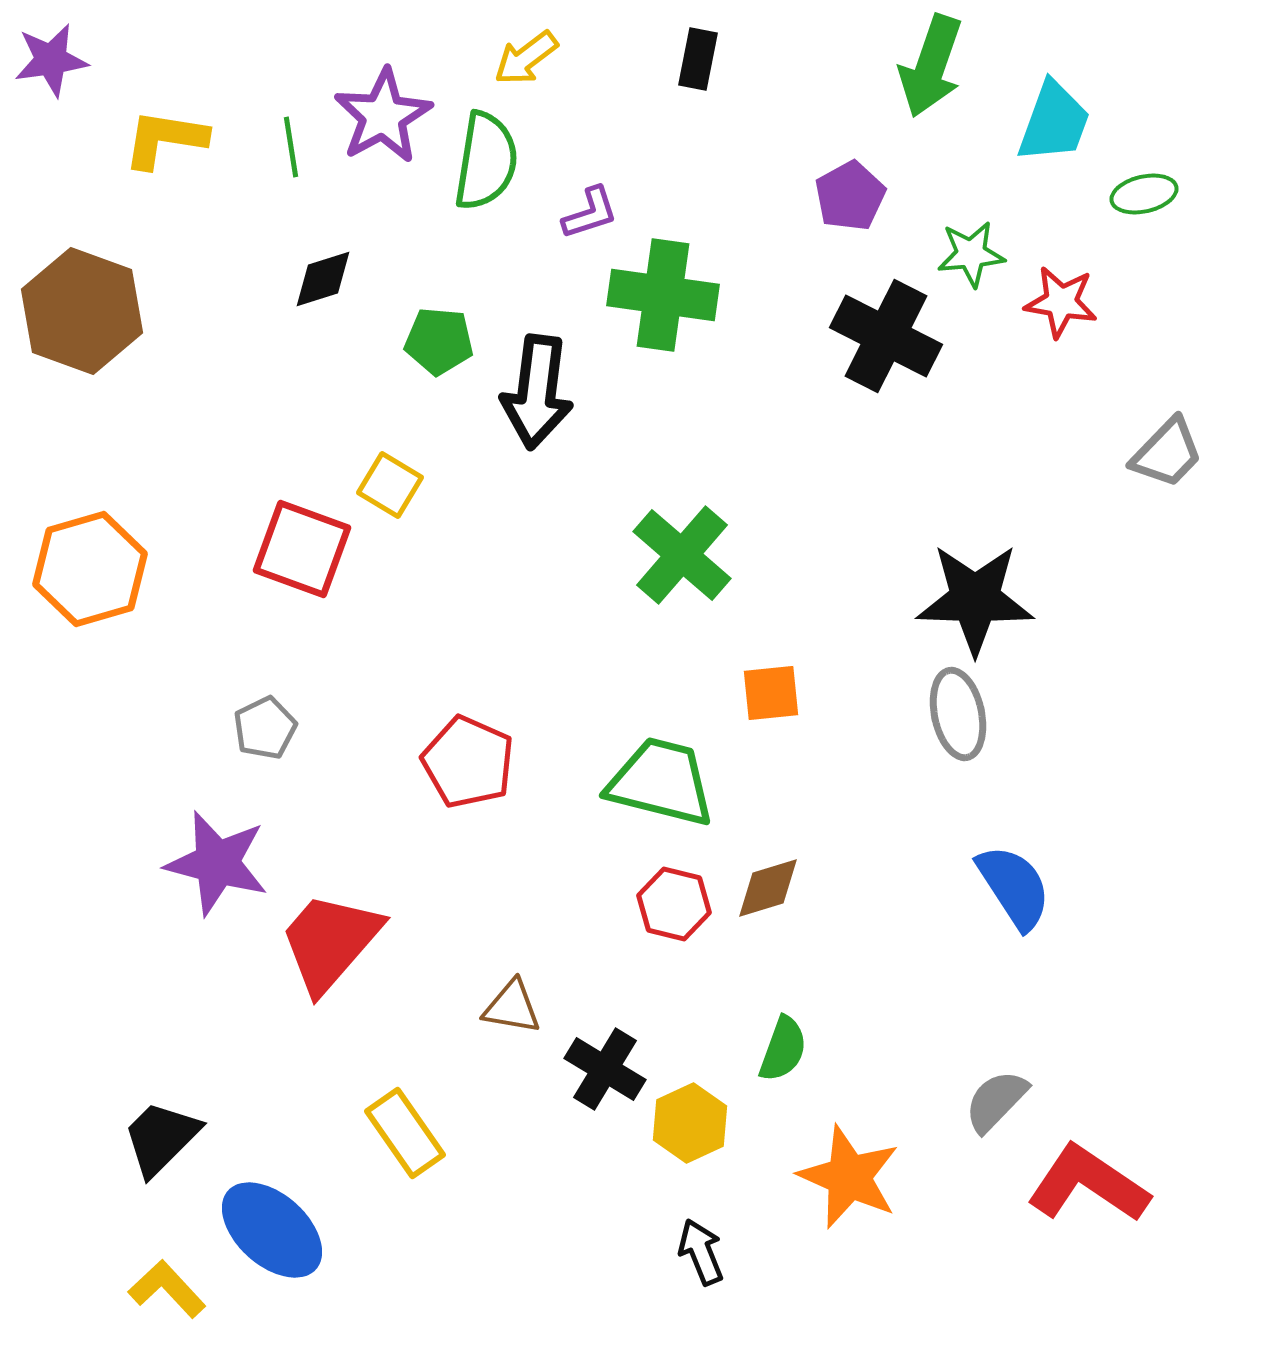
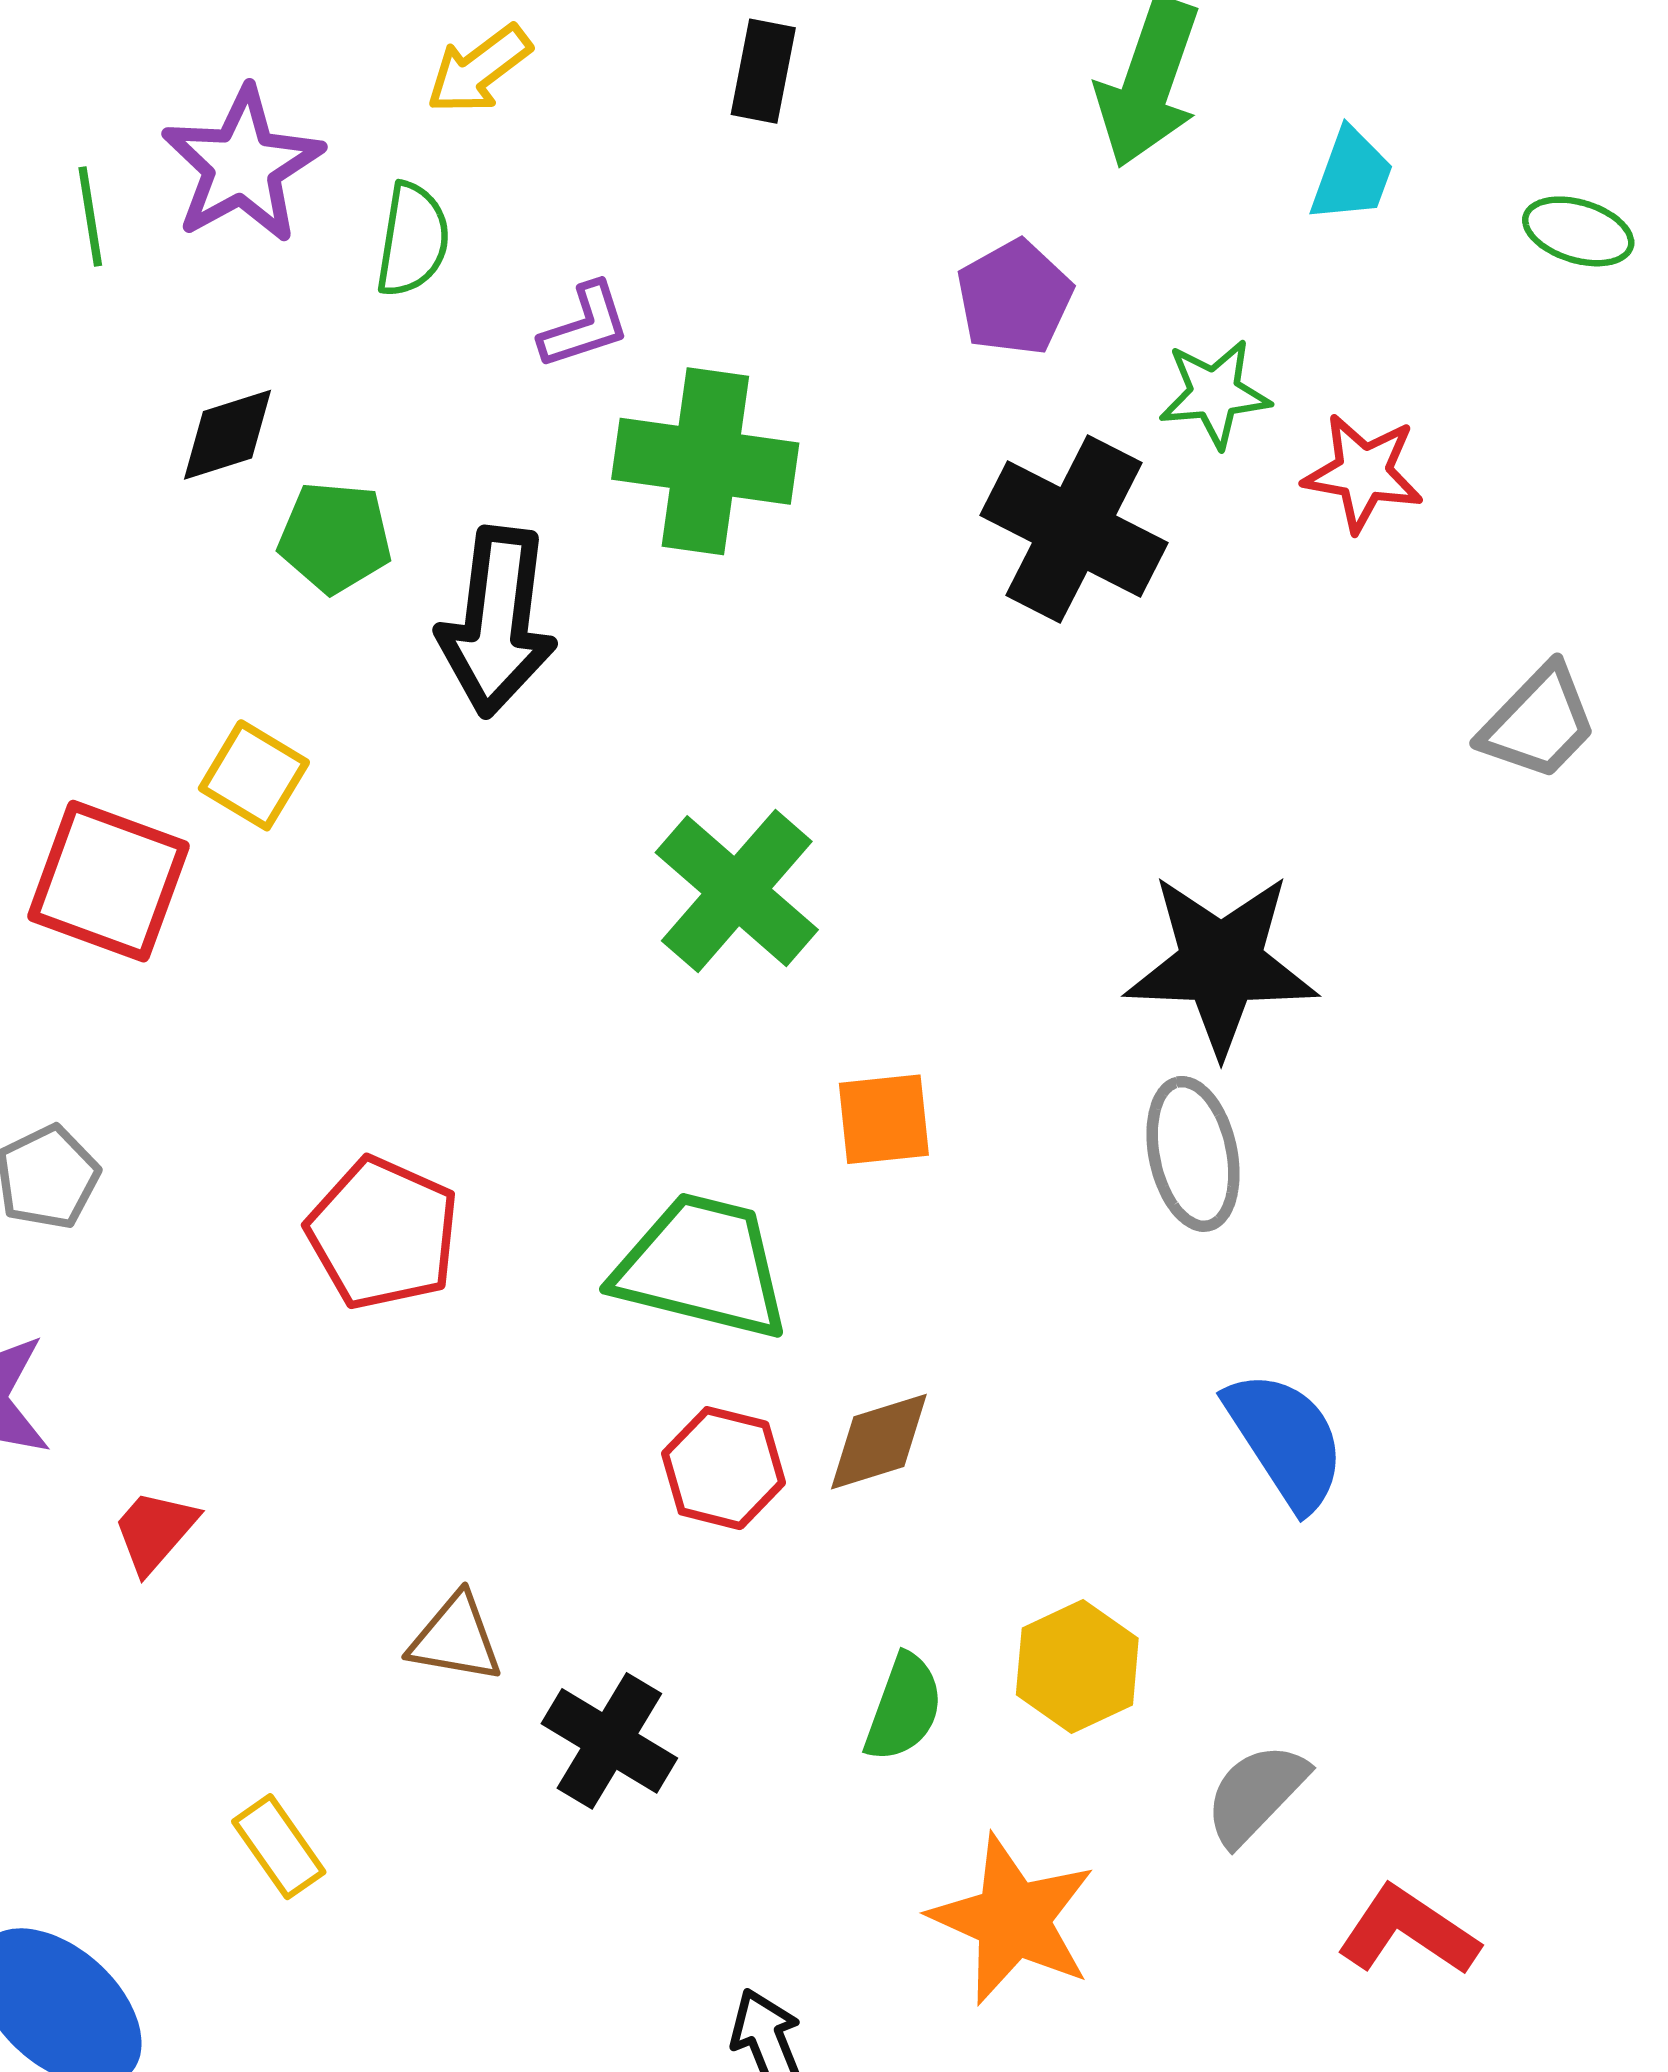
cyan trapezoid: (1054, 122) -> (1352, 175), size x0.7
green semicircle: (486, 161) -> (413, 240), size x0.7
green ellipse: (1144, 194) -> (1578, 231), moved, turned 30
black diamond: (323, 279) -> (227, 435), moved
red trapezoid: (330, 942) -> (155, 1531), size x0.5
yellow hexagon: (690, 1123) -> (1077, 1666), moved
yellow rectangle: (405, 1133) -> (279, 1847), size x0.7
red L-shape: (1088, 1184) -> (1408, 1931), size x0.7

